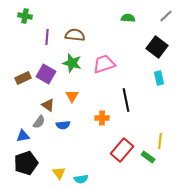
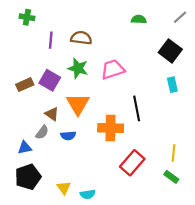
orange triangle: (72, 96) -> (78, 104), size x1.6
orange cross: (102, 118) -> (111, 128), size x1.6
green rectangle: (148, 157) -> (171, 177), moved

